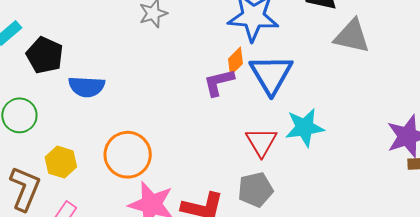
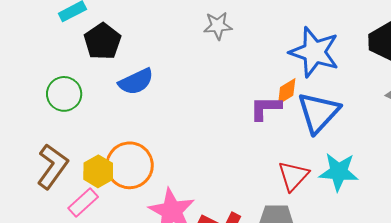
blue semicircle: (87, 87) -> (136, 82), turned -42
orange circle: (128, 155) -> (130, 165), moved
yellow hexagon: (61, 162) -> (98, 171), moved

